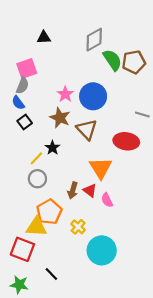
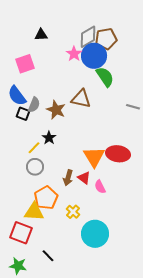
green semicircle: (112, 60) -> (105, 77), moved
brown pentagon: (134, 62) -> (106, 39), moved
gray semicircle: (22, 86) -> (34, 105), moved
pink star: (65, 94) -> (74, 54), moved
blue circle: (93, 96) -> (94, 56), moved
blue semicircle: (18, 103) -> (17, 96), size x1.5
black square: (25, 122) -> (23, 114), turned -32
brown triangle: (87, 129) -> (81, 99), moved, turned -35
red ellipse: (126, 141) -> (118, 154), moved

